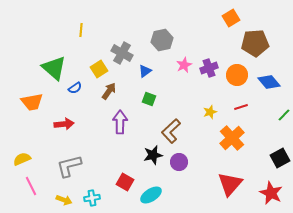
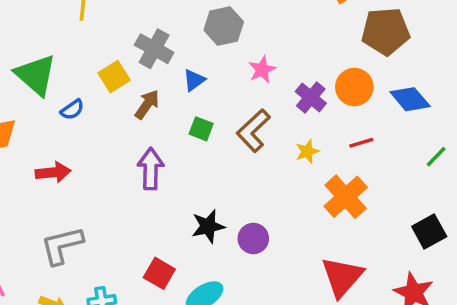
purple cross: (209, 68) -> (311, 97), moved, turned -30
brown arrow: (109, 91) -> (147, 104), moved
brown L-shape: (171, 131) -> (253, 131), moved

